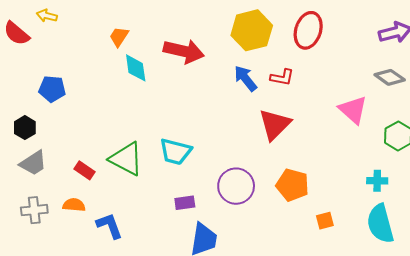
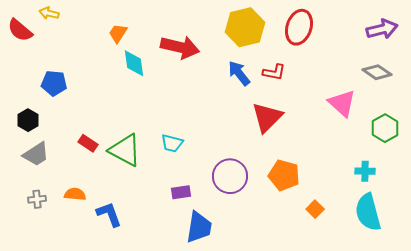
cyan trapezoid: (175, 152) -> (172, 143), size x0.7
red rectangle: (84, 170) -> (88, 143), moved
gray cross: (34, 210) -> (37, 199), size x0.7
orange square: (325, 221) -> (315, 209), turned -30

